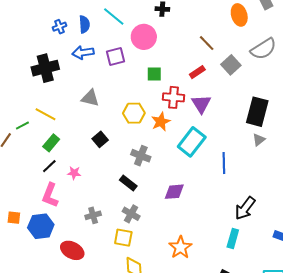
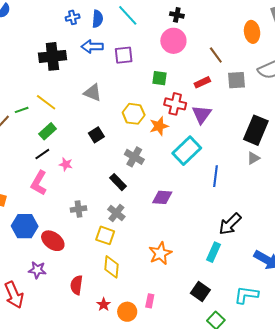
pink circle: (144, 37) -> (173, 41), moved
gray square: (231, 65) -> (236, 80), turned 30
blue hexagon: (41, 226) -> (25, 226), moved

